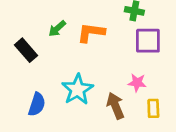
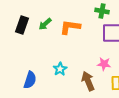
black rectangle: (26, 50) -> (22, 25), moved, turned 60
cyan star: (78, 89) -> (60, 69), size x0.6

